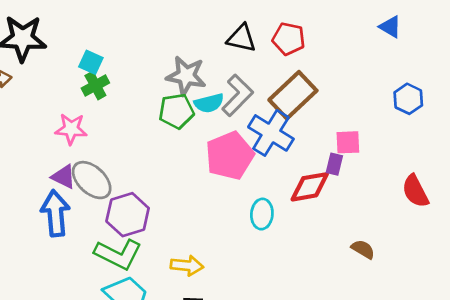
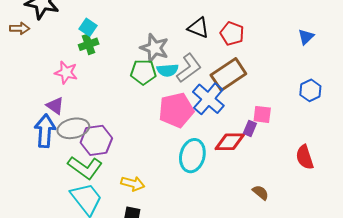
blue triangle: (390, 27) -> (306, 37), turned 36
gray ellipse: (92, 180) -> (73, 128), moved, turned -64
cyan ellipse: (262, 214) -> (192, 156), size x1.5

